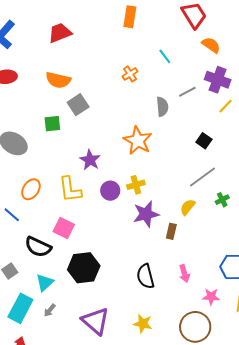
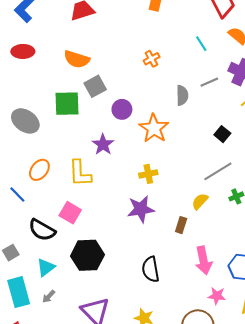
cyan line: (165, 56) -> (201, 44), moved
green square: (52, 124) -> (67, 104), size x1.5
purple circle: (110, 191) -> (122, 109), moved
purple star: (146, 214) -> (141, 209), moved
pink arrow: (184, 274) -> (204, 260), moved, size x1.5
cyan rectangle: (20, 308) -> (19, 292), turned -48

